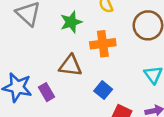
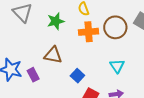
orange cross: (103, 44) -> (89, 32), moved

